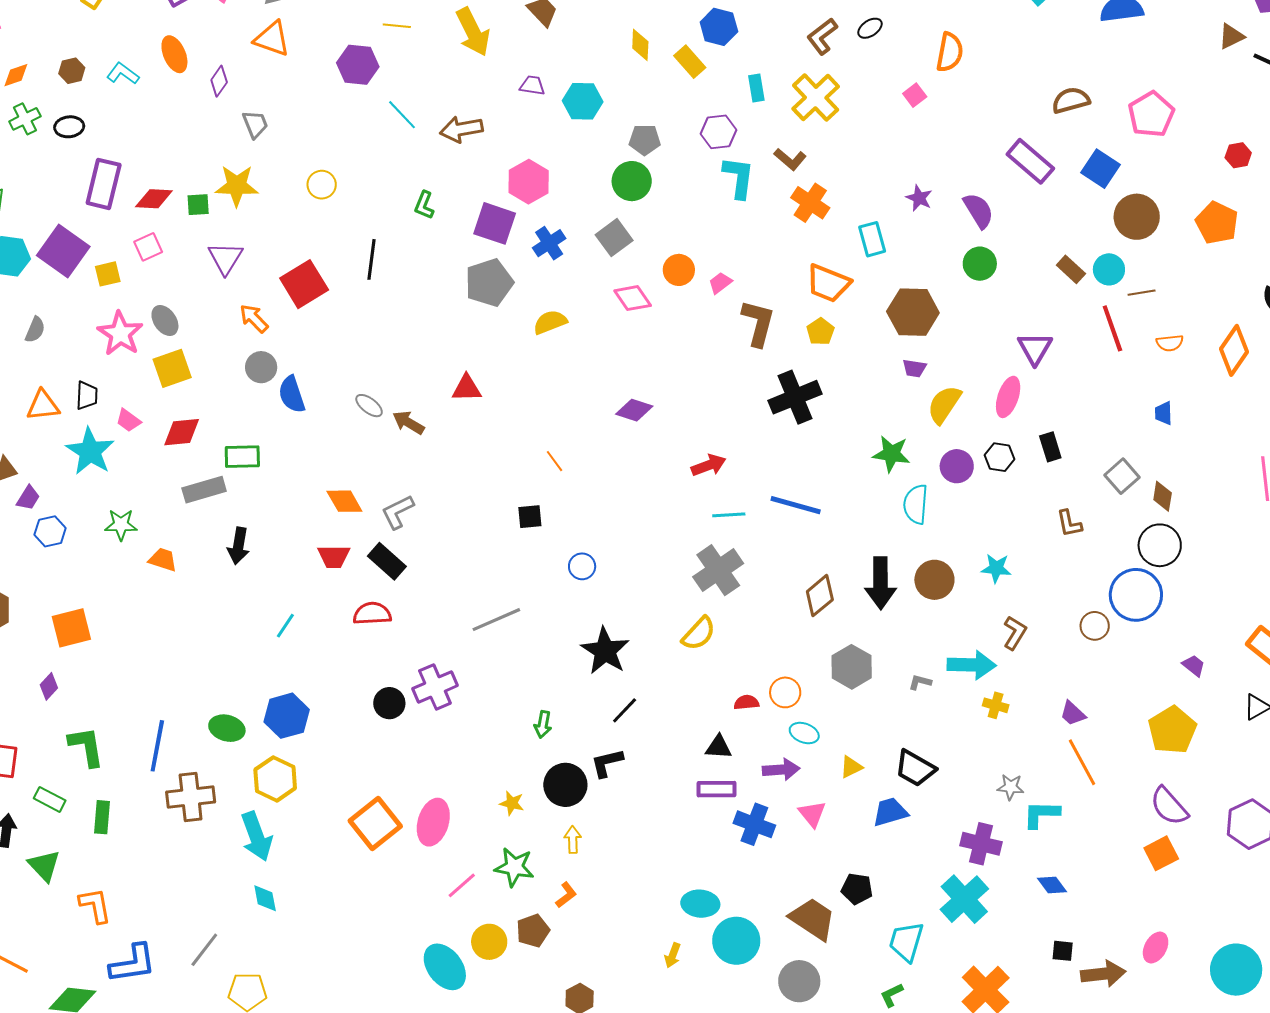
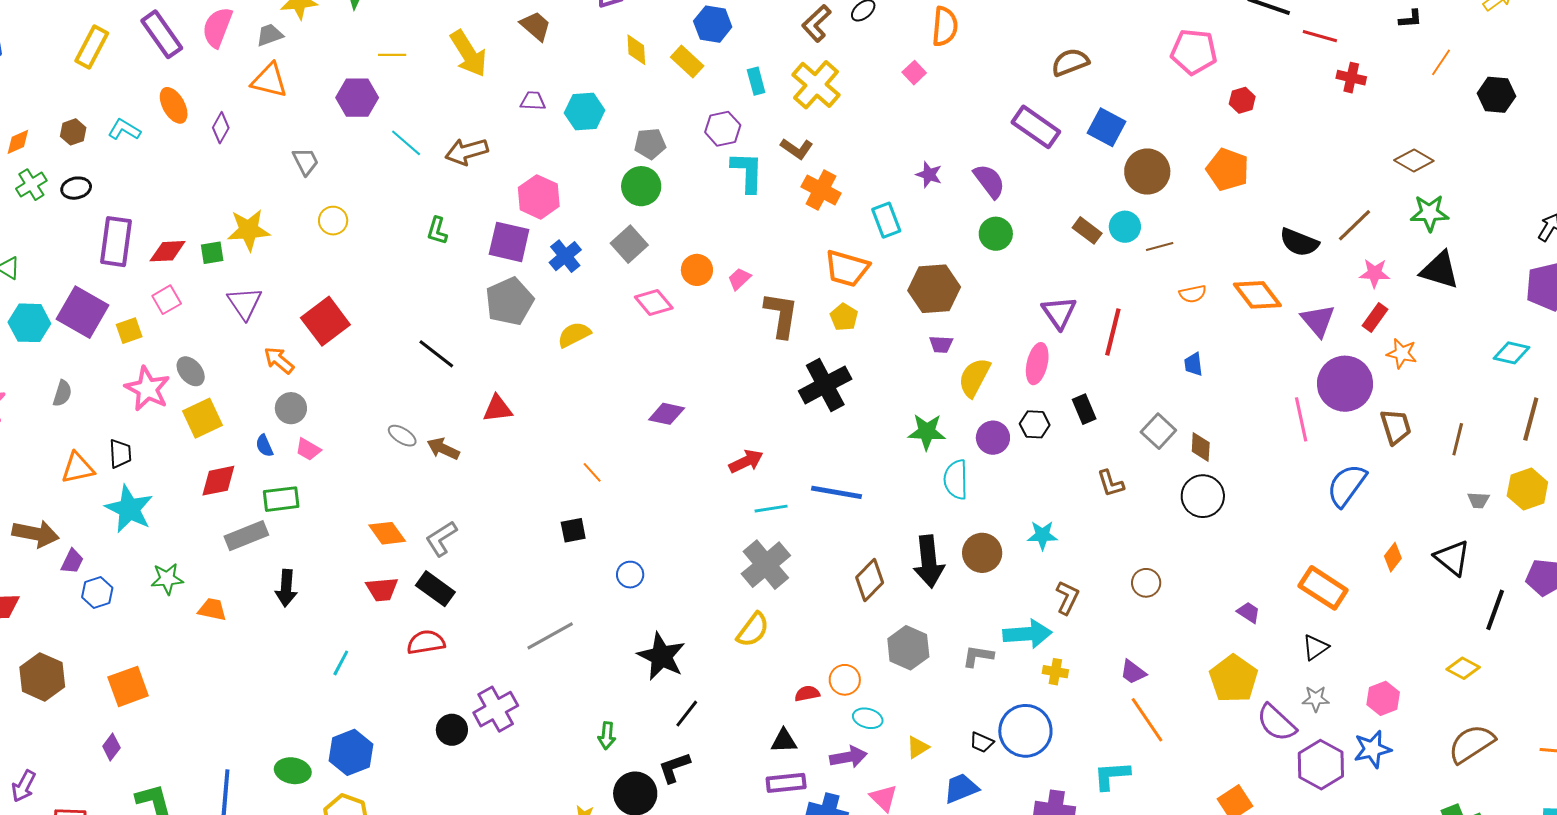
pink pentagon: (1151, 114) -> (1194, 52), moved, turned -30
gray trapezoid: (255, 124) -> (306, 161), moved
black line: (371, 259) -> (436, 354), moved, turned -54
red line: (1112, 328) -> (1113, 332), moved, turned 39
orange diamond: (1234, 350) -> (1257, 295), turned -66
blue semicircle: (292, 394) -> (264, 446), moved, size x0.6
pink trapezoid: (128, 420) -> (308, 449), moved
blue circle: (1136, 595) -> (1025, 731), moved
gray L-shape: (920, 682) -> (978, 656), size x1.4
black trapezoid: (915, 768) -> (982, 742), size x0.6
gray star: (1011, 787) -> (1316, 699), moved
purple semicircle: (1169, 806) -> (1276, 723), moved

